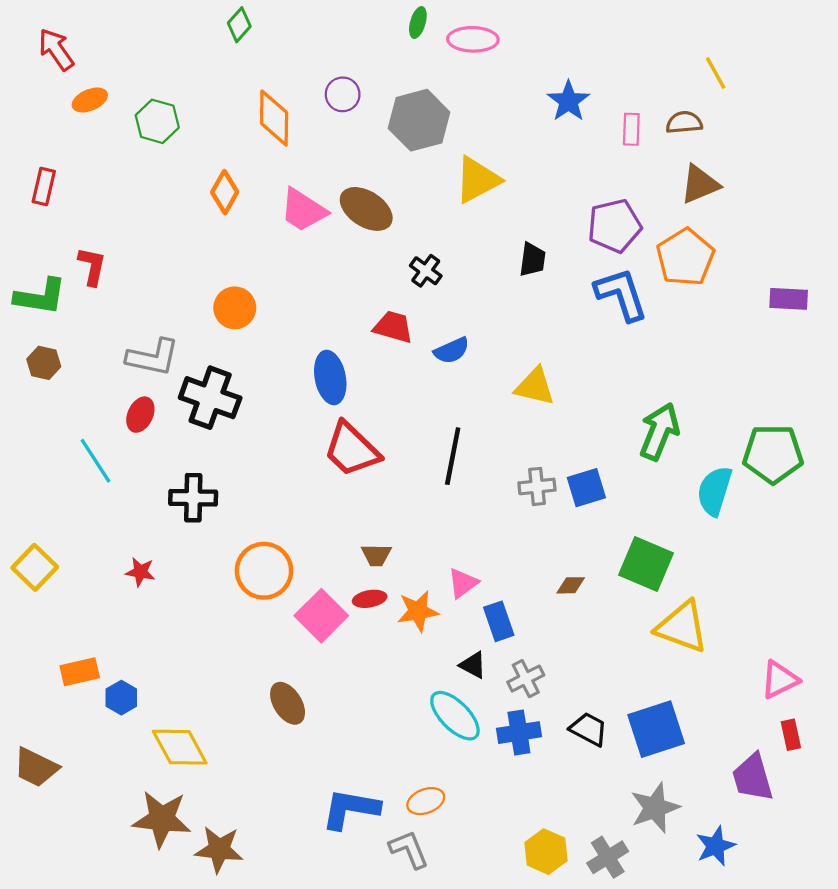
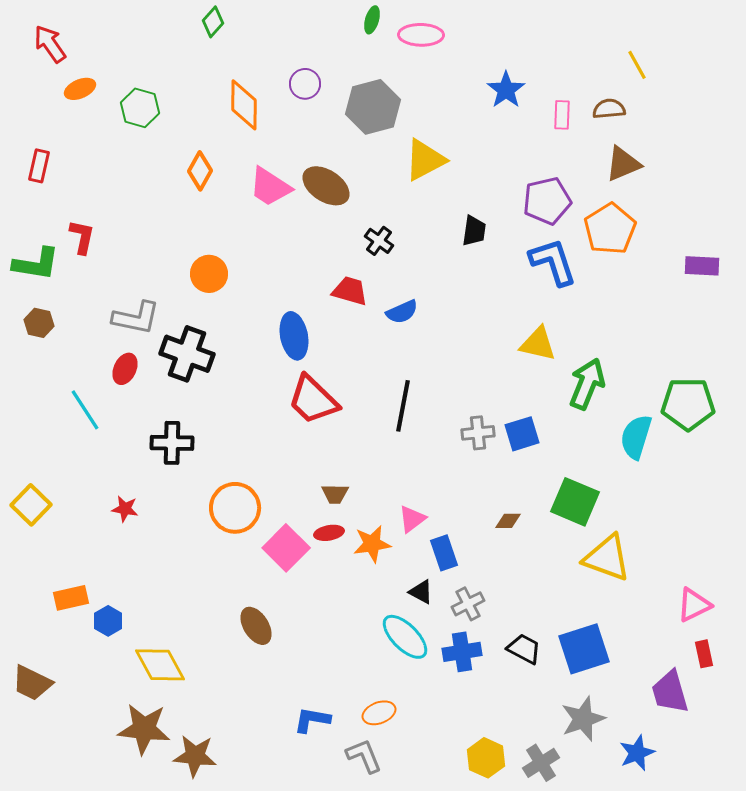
yellow triangle: (535, 386) -> (538, 344), moved
blue L-shape: (350, 809) -> (312, 720), size x0.7

